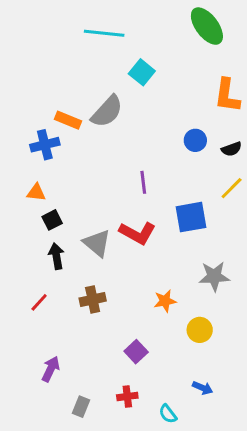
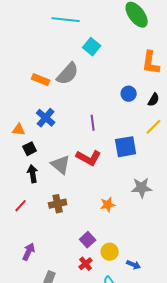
blue cross: (45, 145) -> (46, 118), moved, turned -36
black semicircle: (232, 149) -> (154, 100), turned -40
yellow circle: (200, 330) -> (110, 252), moved
red cross: (127, 396) -> (86, 264), moved, turned -32

